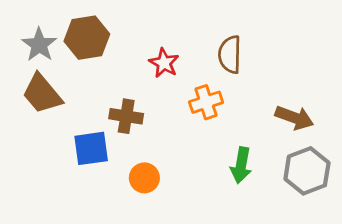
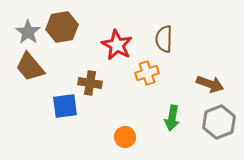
red star: (164, 63) -> (117, 45), size x1.4
orange circle: (144, 178) -> (125, 137), moved

